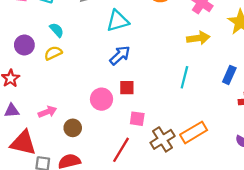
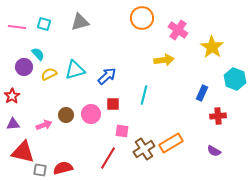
cyan triangle: (118, 21) -> (75, 70), moved
cyan semicircle: (57, 30) -> (38, 54), moved
yellow arrow: (198, 38) -> (164, 60), moved
cyan line: (184, 77) -> (144, 95), moved
brown circle: (73, 128) -> (66, 115), moved

